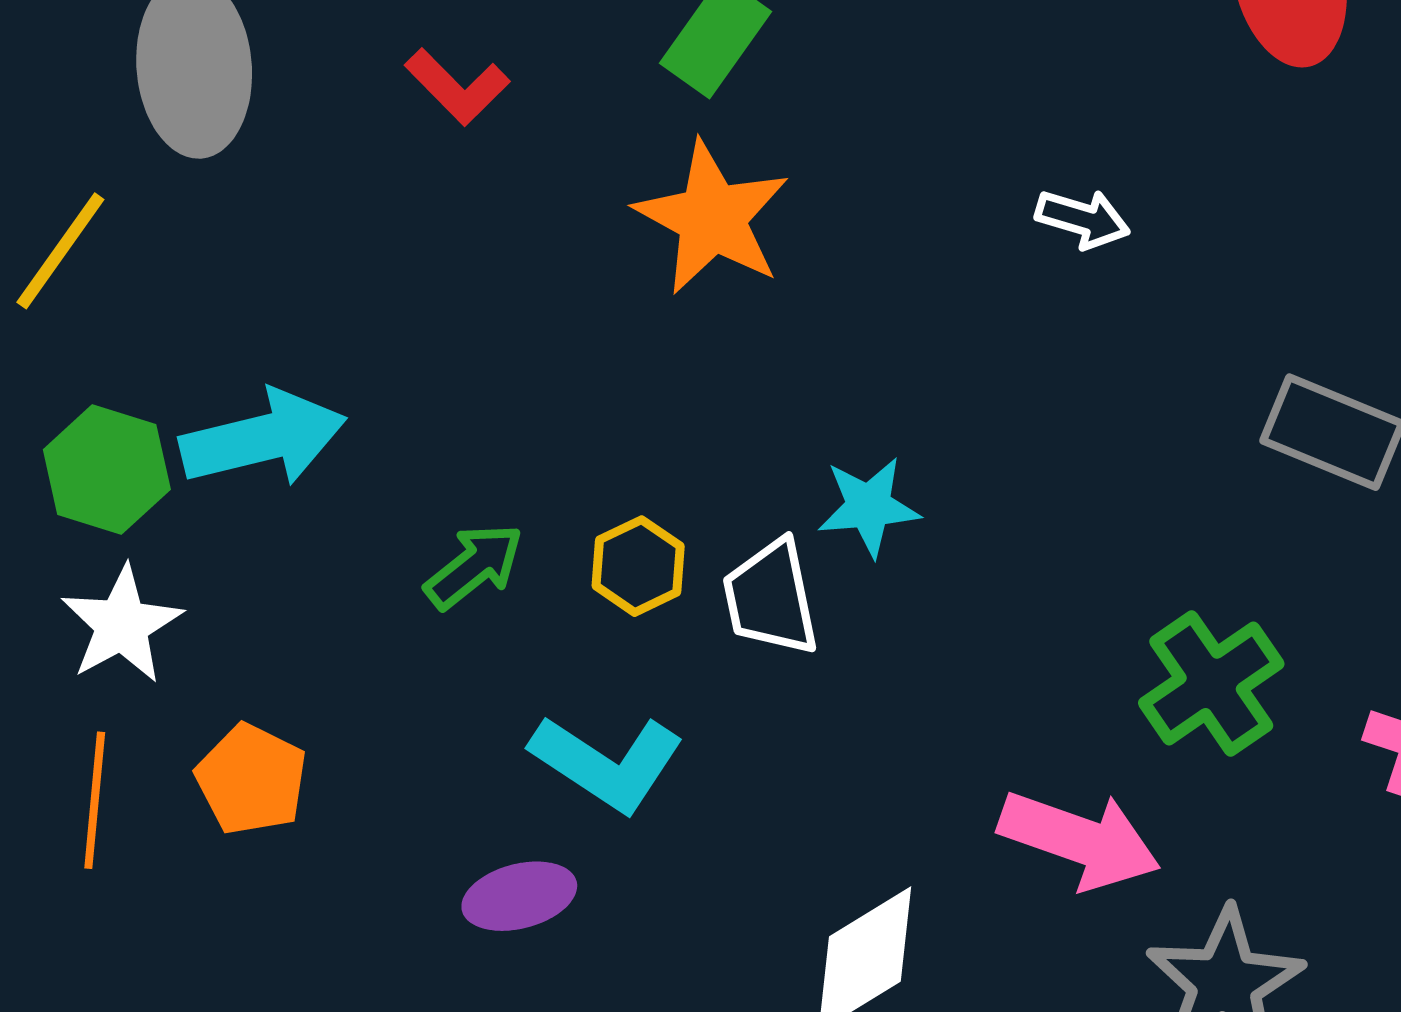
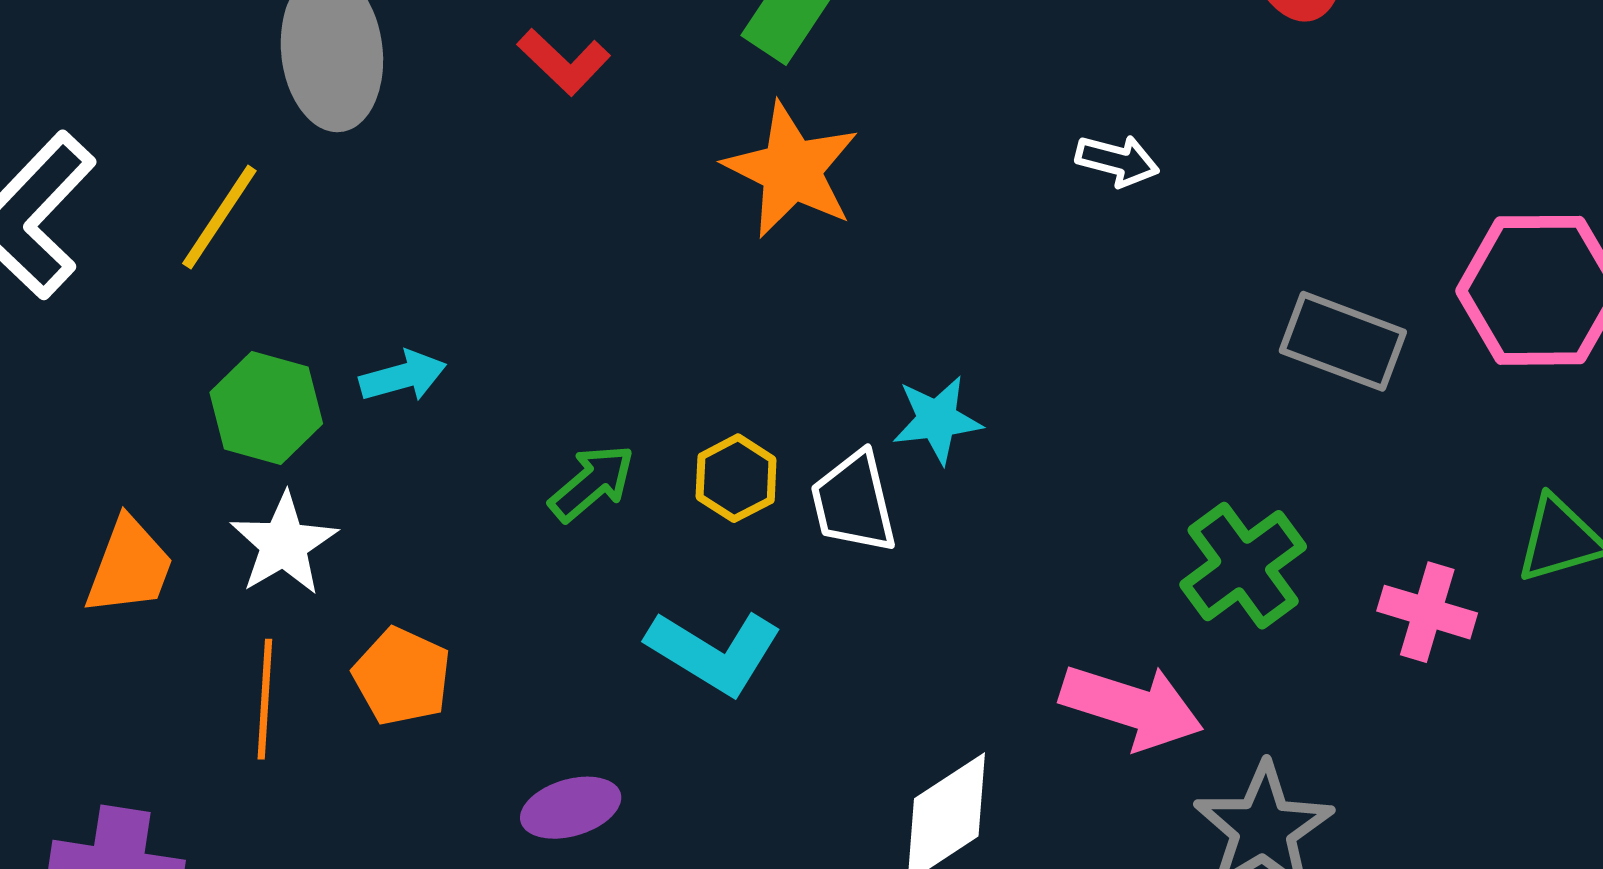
cyan arrow: (263, 438) -> (403, 376), size x0.6
purple ellipse: (519, 896) -> (571, 808), moved

